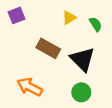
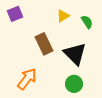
brown rectangle: (48, 48) -> (44, 44), turned 35
orange arrow: (30, 87) -> (27, 79), turned 100

